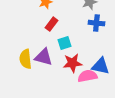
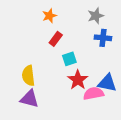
purple triangle: (43, 57) -> (29, 99), moved
red star: (72, 63) -> (78, 80), turned -30

